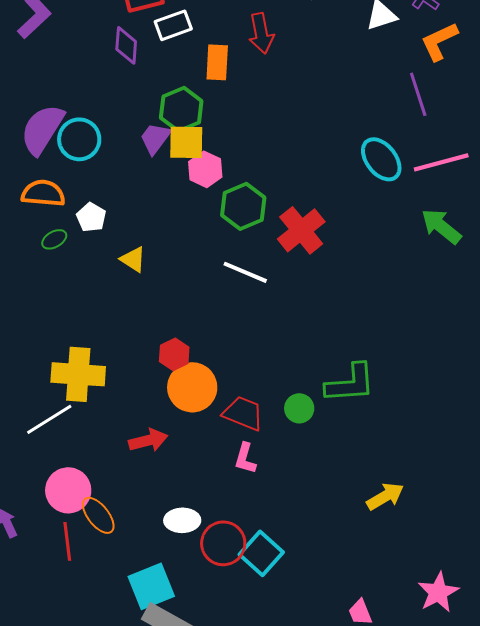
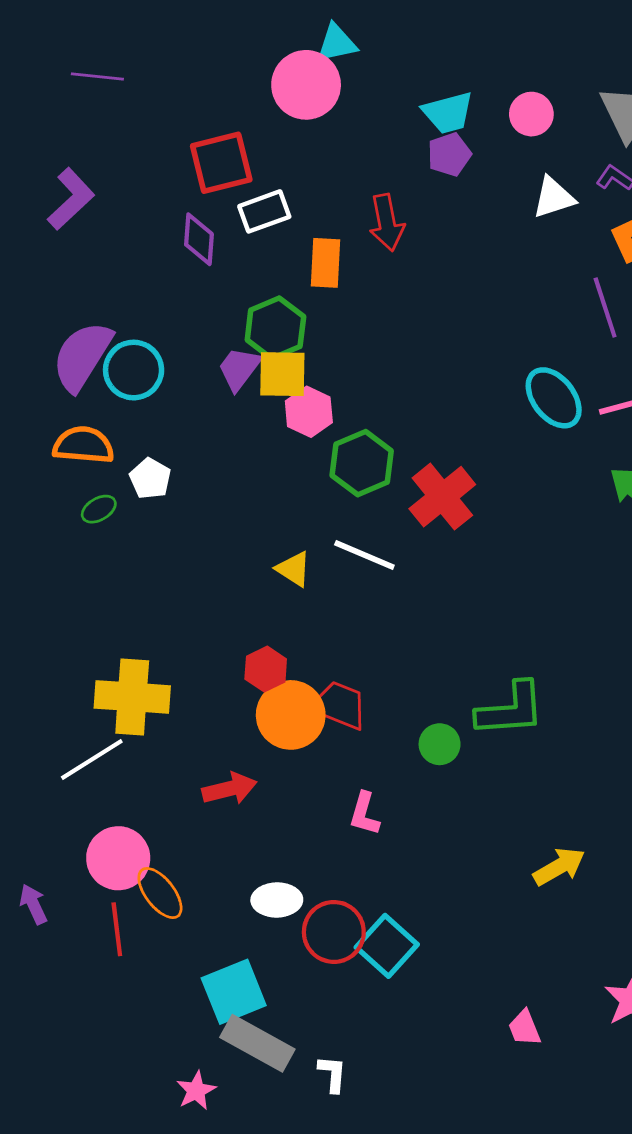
yellow triangle: (133, 259) -> (294, 569), moved
red trapezoid: (243, 413) -> (339, 705), moved

